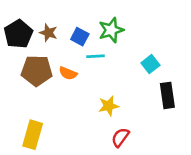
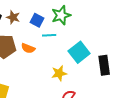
cyan square: (150, 64) -> (79, 52), moved, size x1.5

